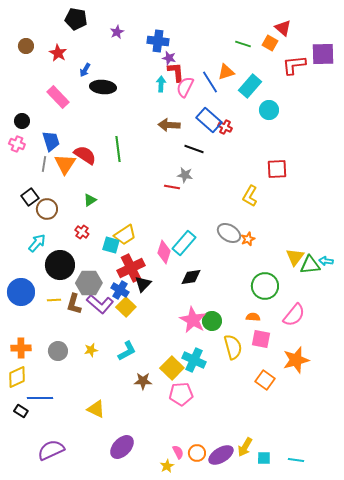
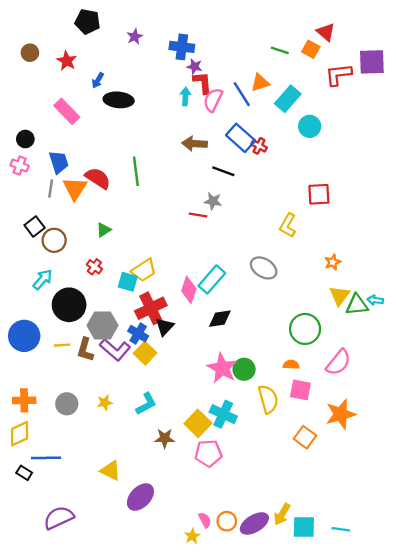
orange star: (248, 239) -> (333, 262), moved
purple ellipse: (122, 447) -> (140, 497), moved
cyan square: (264, 458) -> (304, 527), size x1.5

